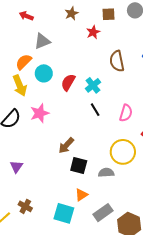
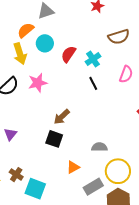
brown semicircle: (117, 61) -> (119, 37), turned -100
pink semicircle: (126, 113) -> (126, 74), moved
yellow circle: (123, 152) -> (118, 171), moved
black square: (79, 165) -> (54, 139), moved
cyan square: (64, 213) -> (35, 189), moved

